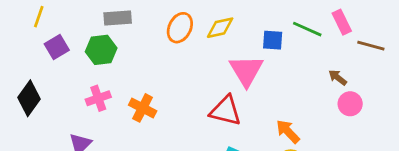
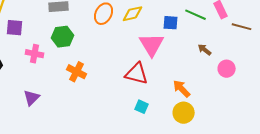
purple square: (57, 47) -> (15, 28), turned 36
green hexagon: (101, 50) -> (63, 37), moved
brown arrow: (338, 77) -> (205, 50), moved
pink cross: (98, 98) -> (35, 54), moved, turned 30

